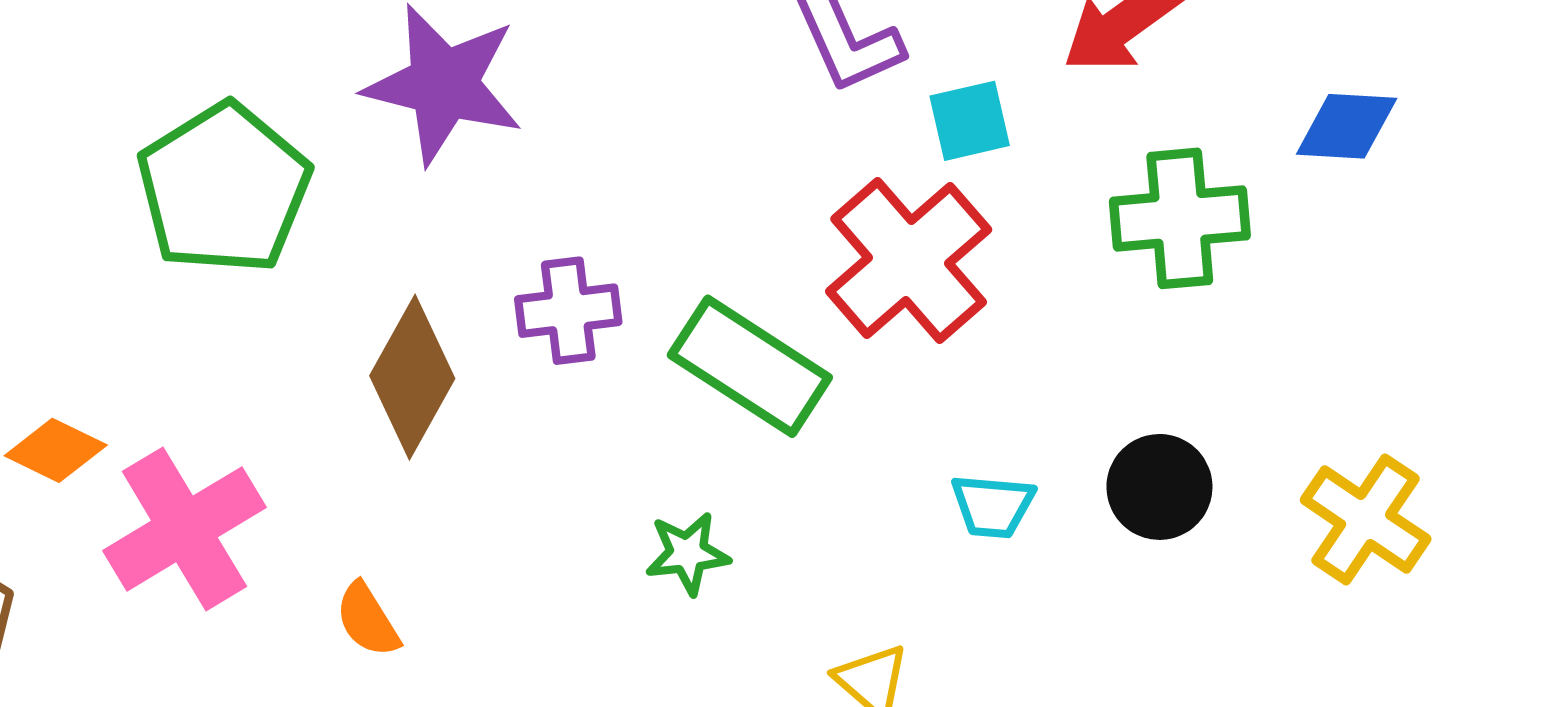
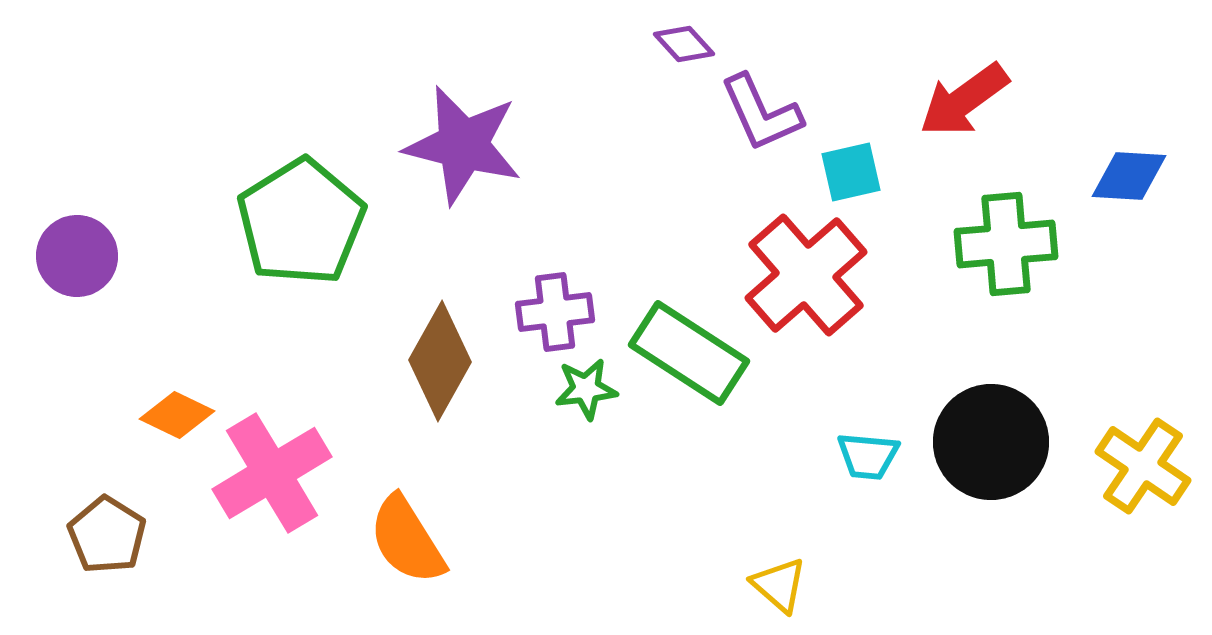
black circle: (1159, 487) -> (991, 442), size x1.5
green star: (688, 553) -> (586, 389), moved
orange semicircle: (368, 620) -> (407, 540), size x1.6

